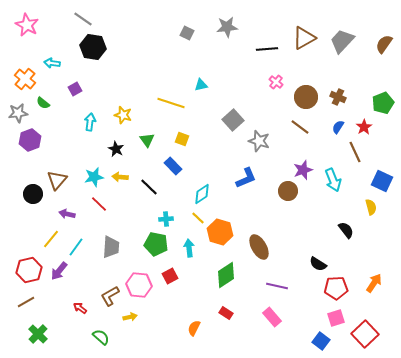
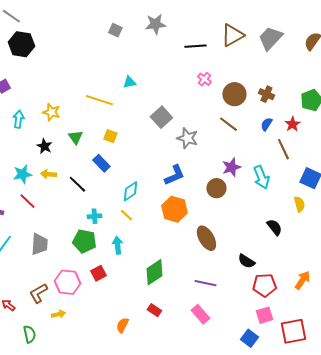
orange hexagon: (220, 232) -> (174, 209), moved
brown ellipse: (259, 247) -> (206, 238), moved
red square: (365, 334) -> (293, 331), turned 32
green semicircle: (101, 337) -> (29, 334), turned 36

